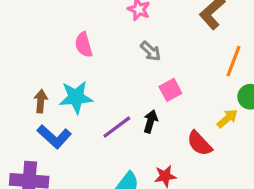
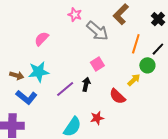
pink semicircle: (84, 45) -> (42, 39), turned 63
gray arrow: (151, 51) -> (97, 31), moved, size x1.6
brown arrow: (41, 101) -> (17, 76), turned 104

